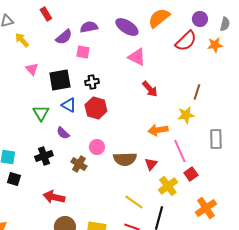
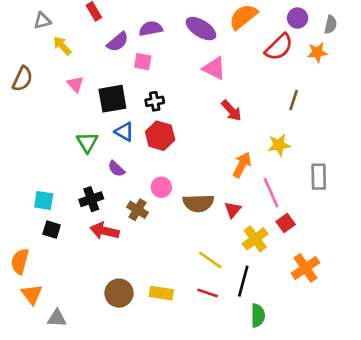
brown line: (197, 92) -> (294, 100), moved
orange arrow: (158, 130) -> (242, 165), turned 126
red arrow: (54, 197) -> (104, 231), moved

